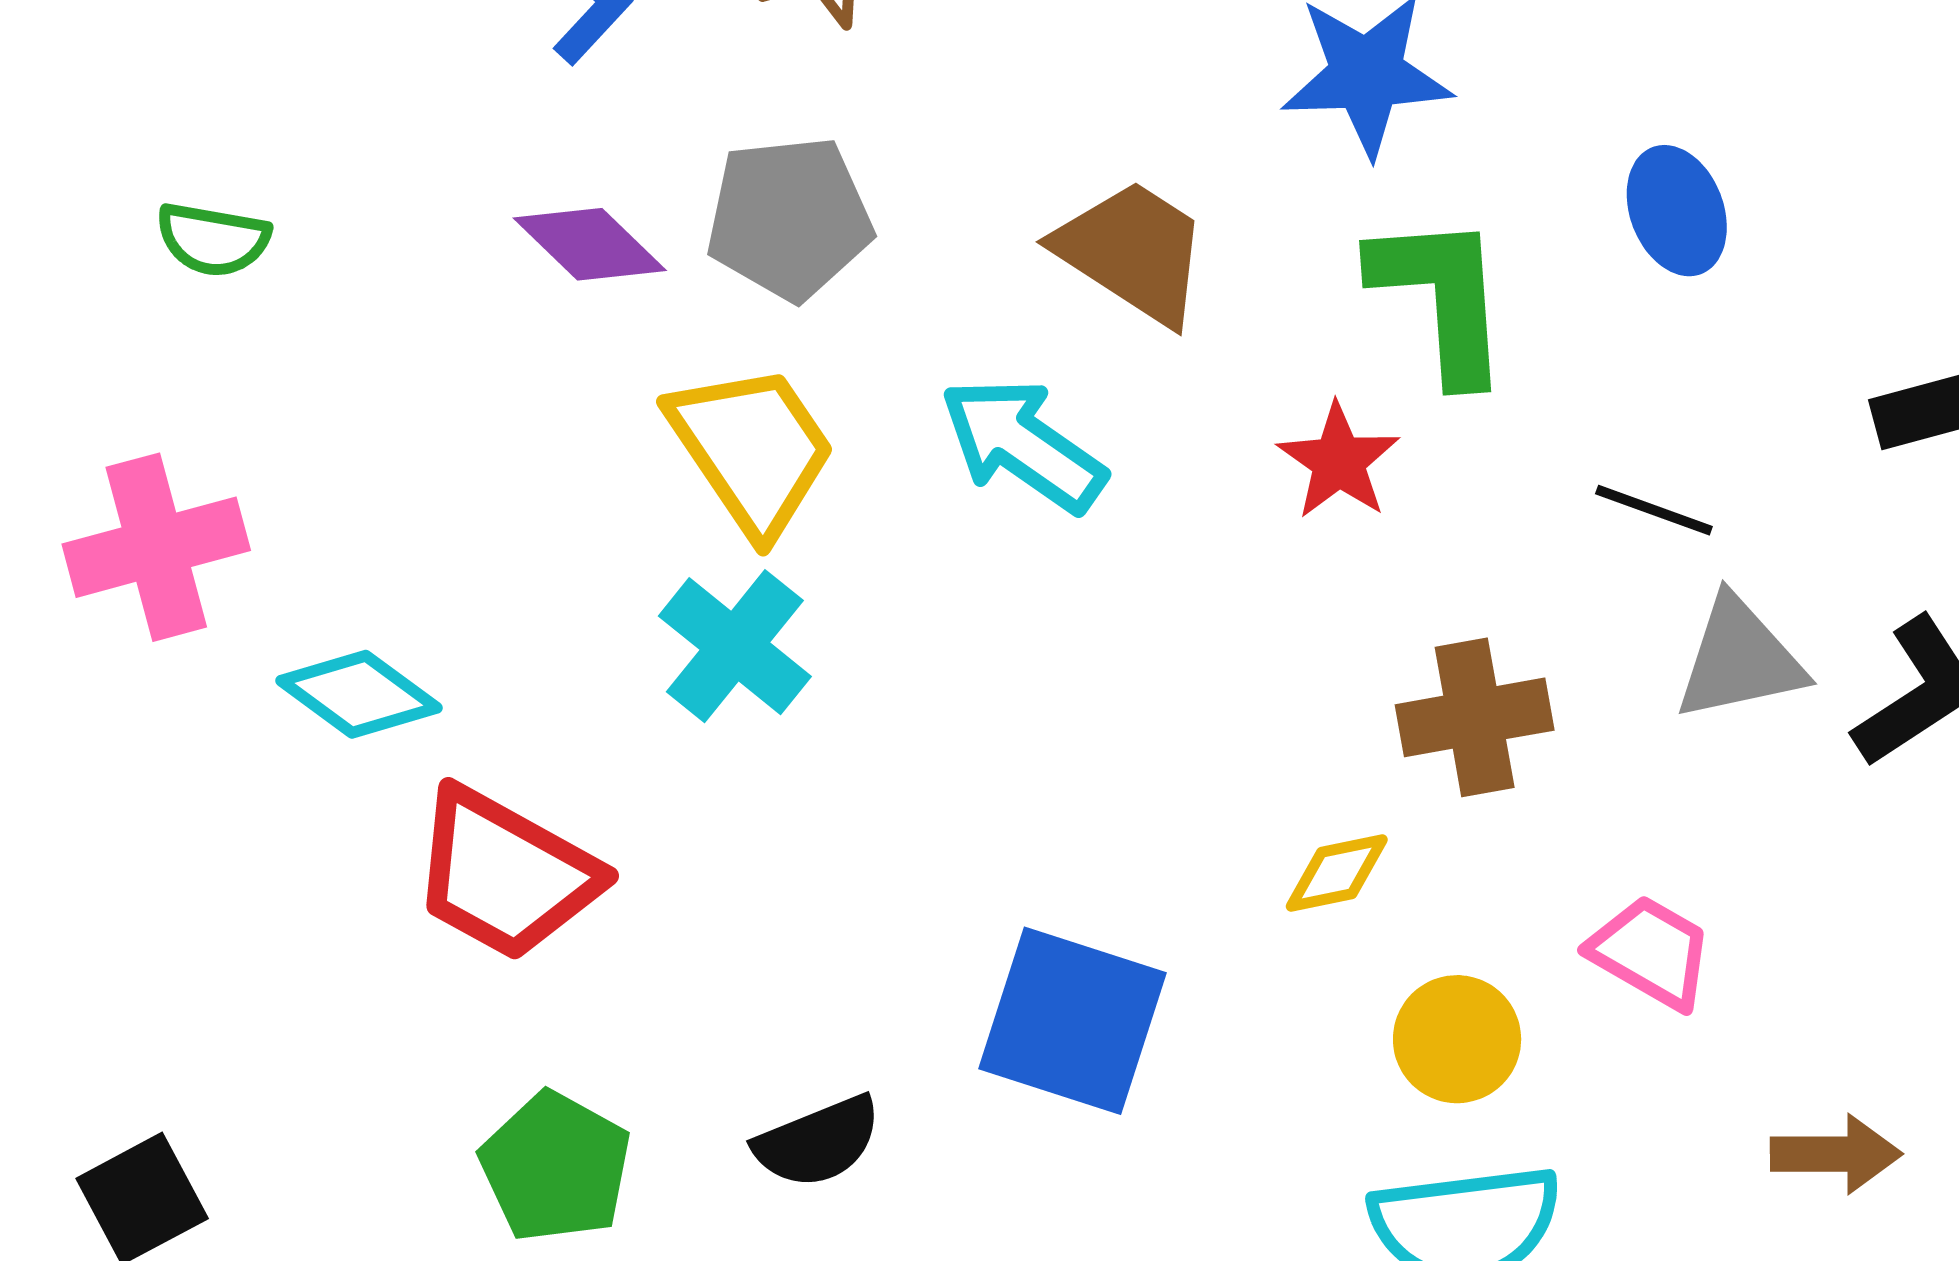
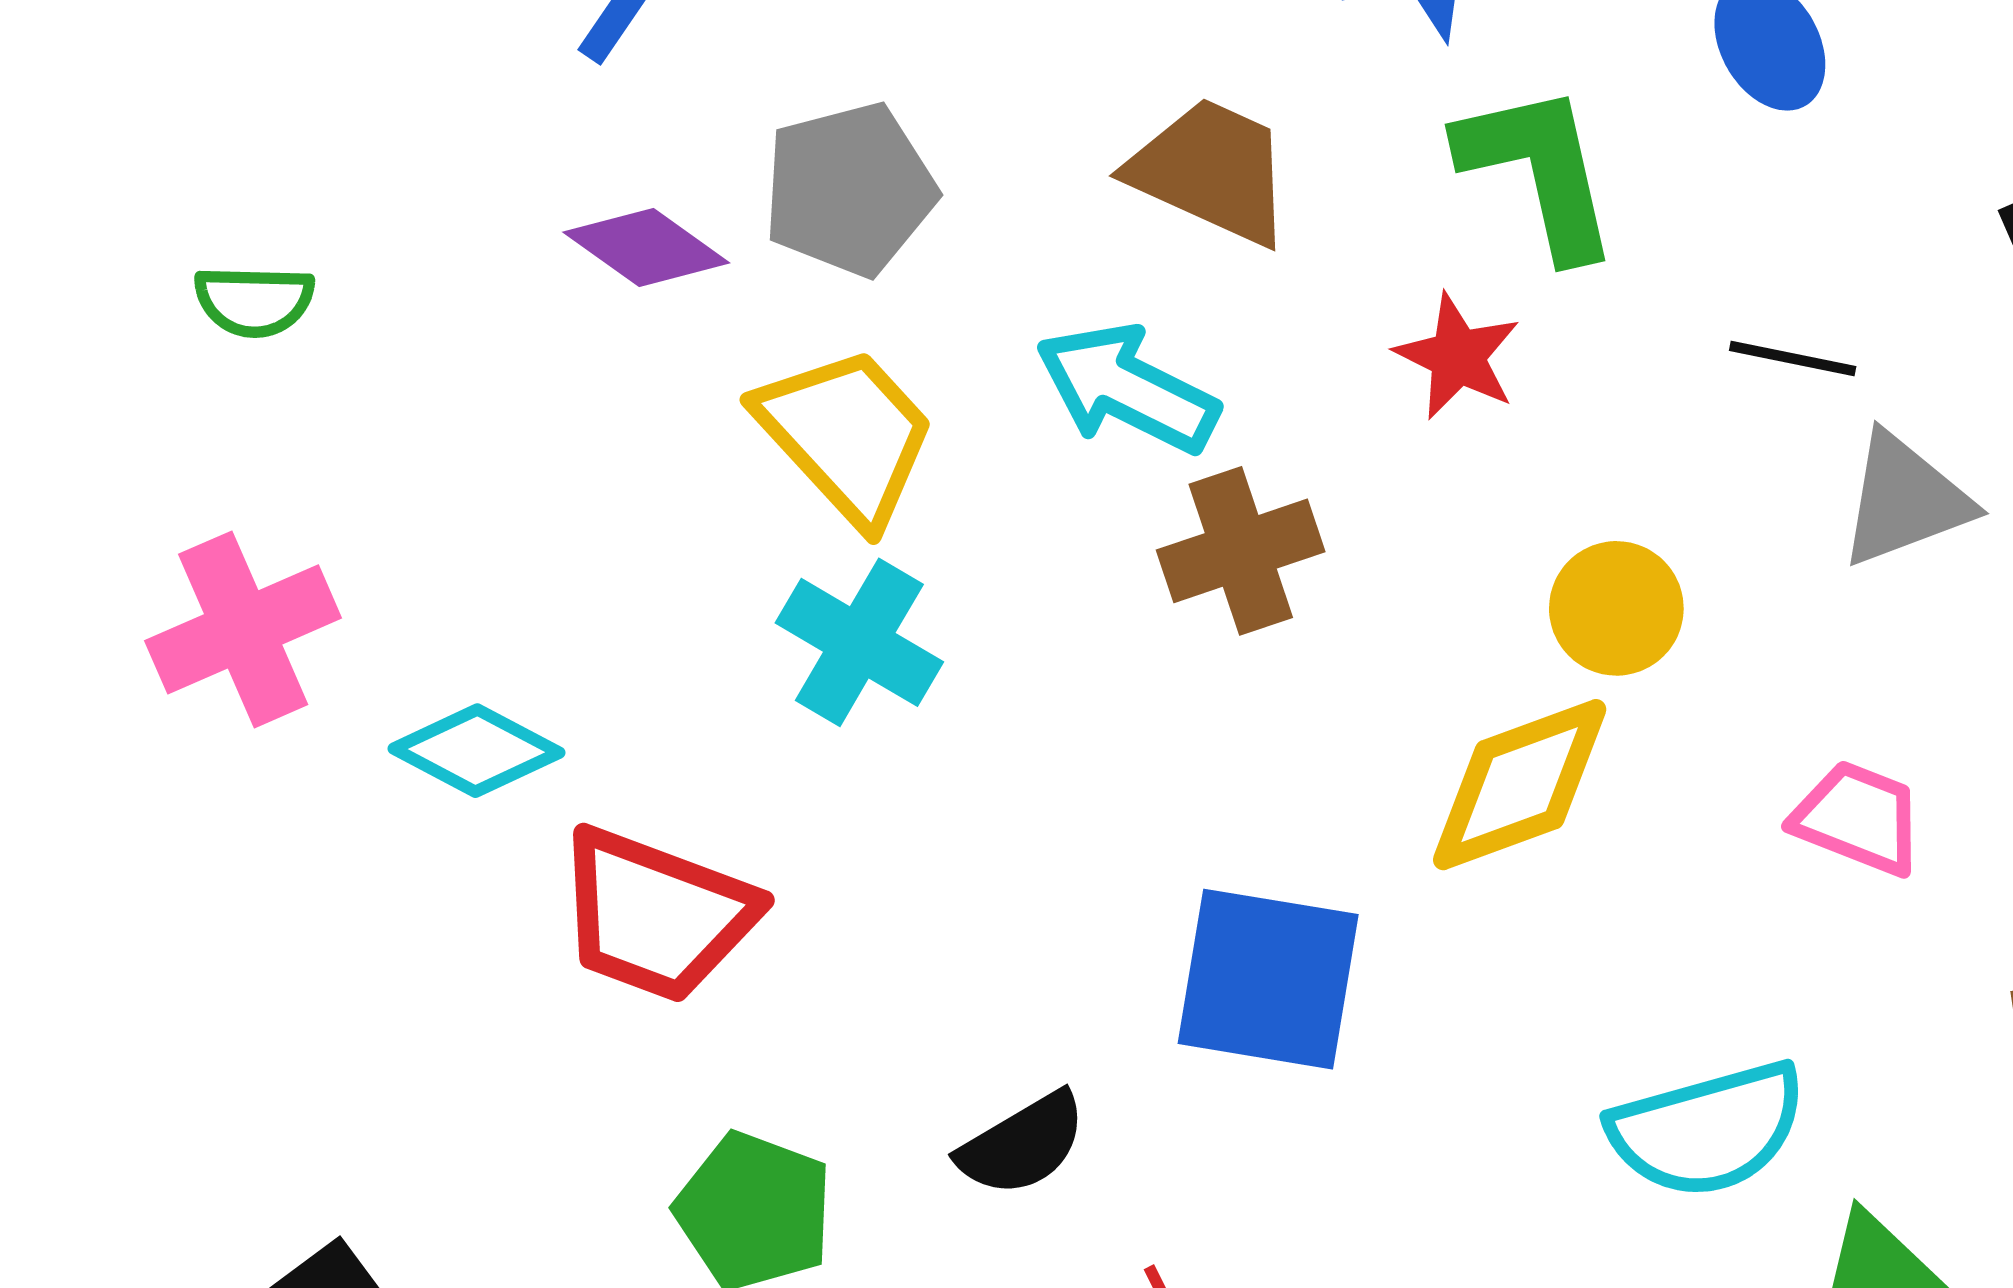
brown cross: (1475, 717) -> (1241, 551), moved
yellow diamond: (1337, 873) -> (1520, 785), size x1.8
yellow circle: (1457, 1039) -> (1616, 608), moved

